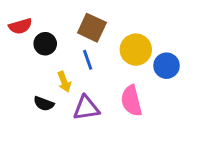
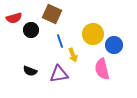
brown square: (92, 28) -> (52, 14), moved
yellow arrow: (64, 82) -> (73, 55), moved
pink semicircle: (131, 101) -> (102, 69), moved

